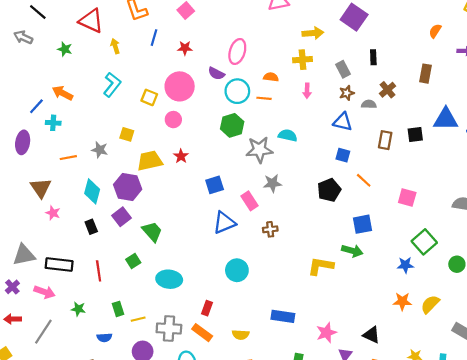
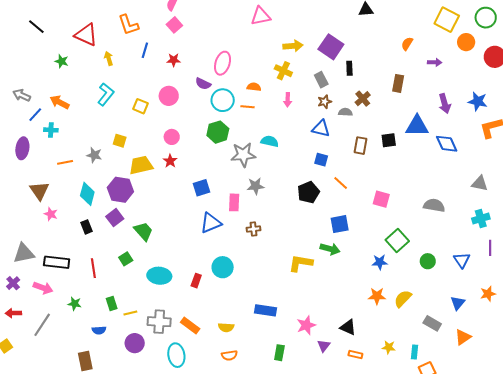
purple square: (354, 17) -> (331, 47), moved
gray arrow: (23, 37) -> (22, 95), moved
yellow cross: (302, 60) -> (283, 71), turned 30
pink circle: (180, 86) -> (169, 96), size x0.7
pink circle: (173, 120) -> (172, 137), moved
pink rectangle: (249, 201) -> (234, 202), turned 36
red rectangle: (207, 308) -> (196, 281), moved

